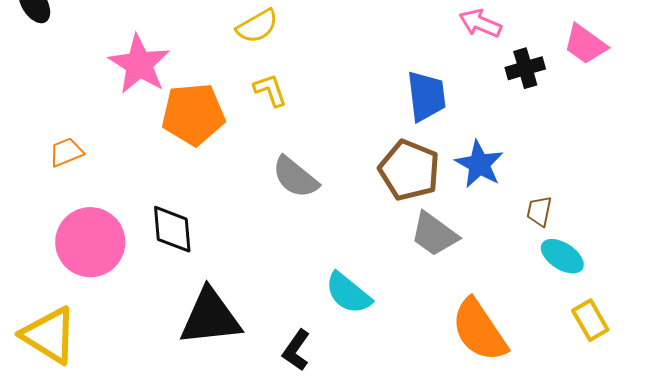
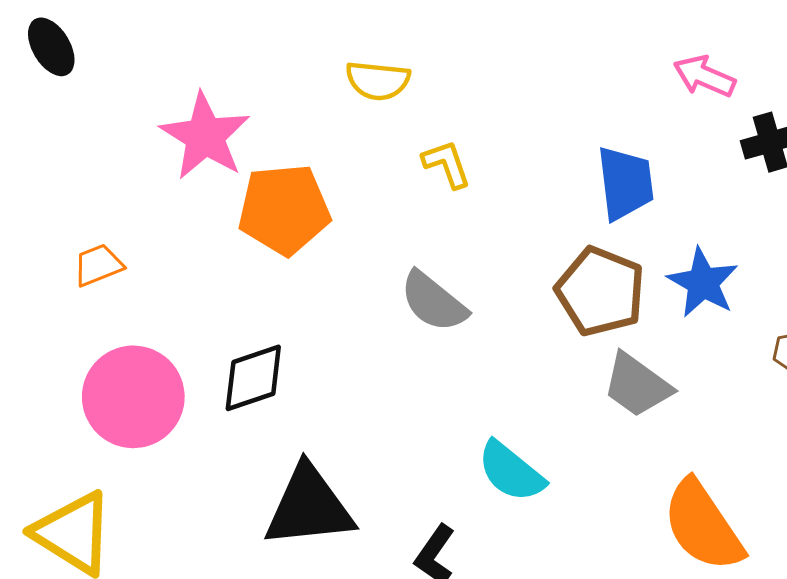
yellow semicircle: (257, 26) -> (378, 81), turned 36
yellow L-shape: (270, 90) -> (447, 164), moved
black diamond: (172, 229) -> (253, 378), turned 76

